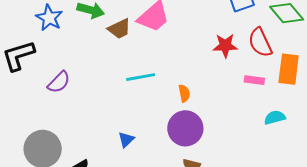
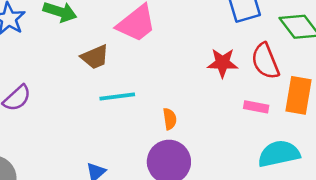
brown trapezoid: (119, 29) -> (95, 57), moved
cyan semicircle: (275, 118) -> (279, 154), size x1.6

